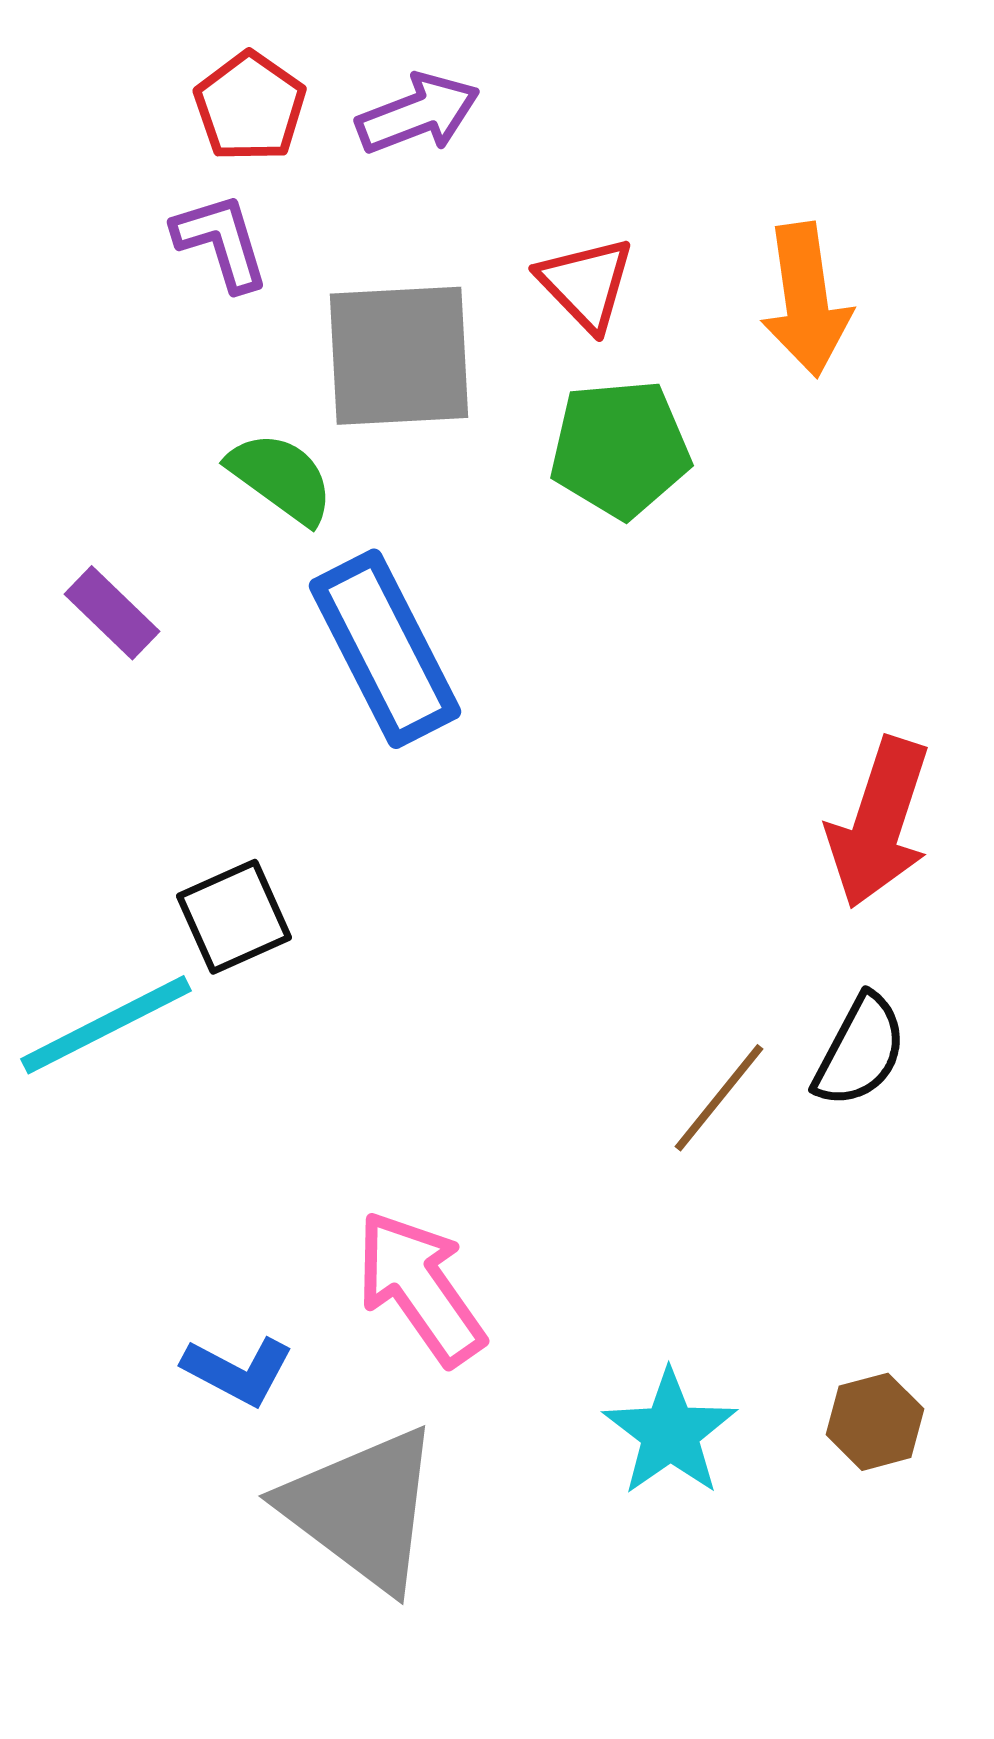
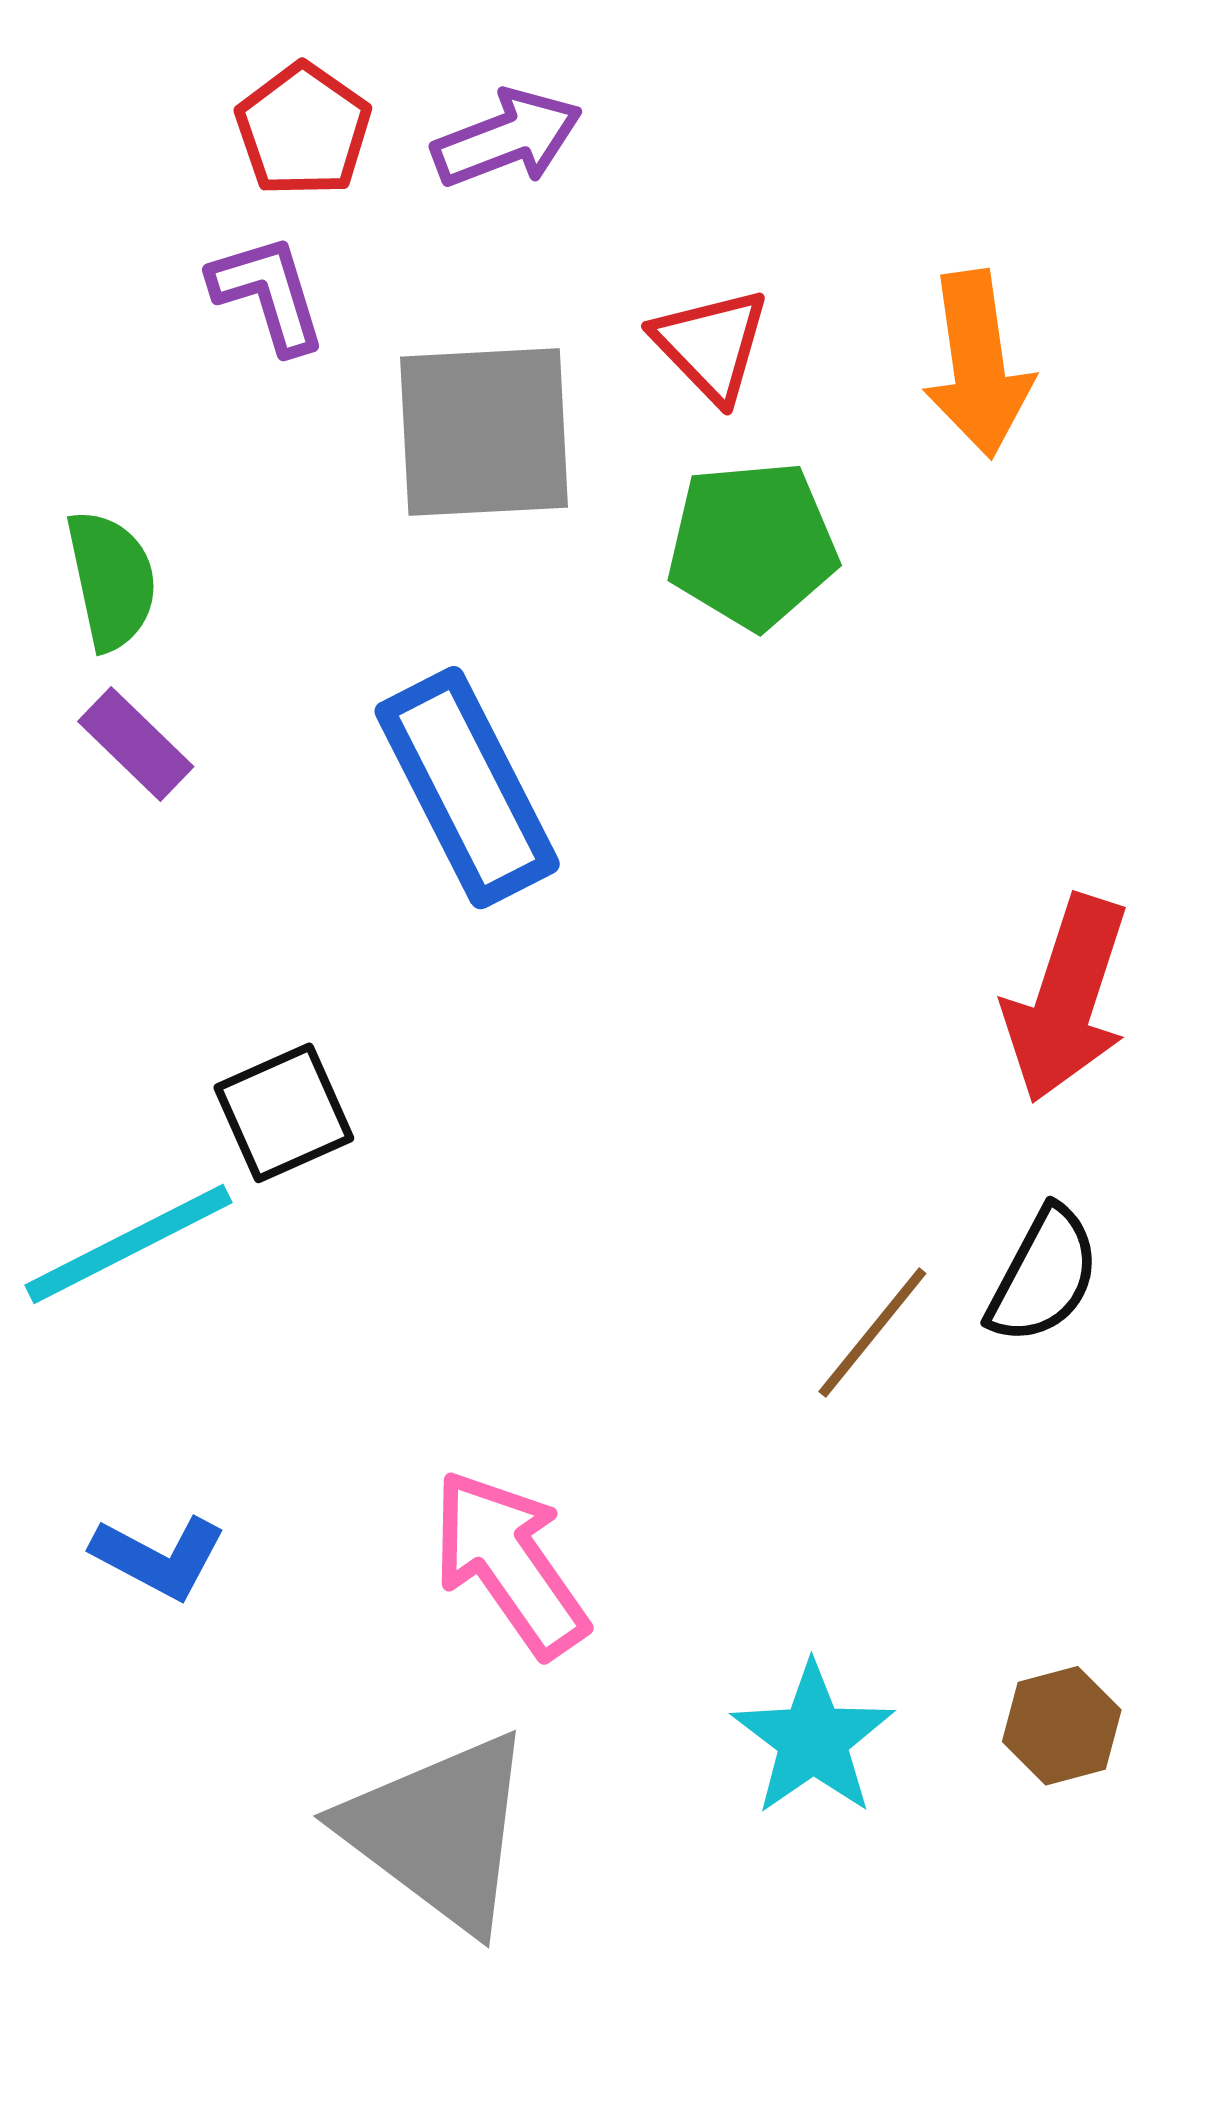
green semicircle: (281, 478) -> (111, 580), moved, turned 42
blue L-shape: (238, 1371) -> (159, 1557), moved

